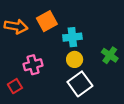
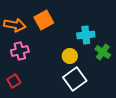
cyan cross: (72, 37) -> (86, 35), moved
pink cross: (33, 65) -> (20, 51), moved

